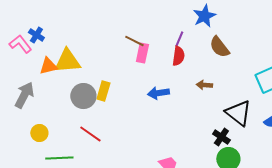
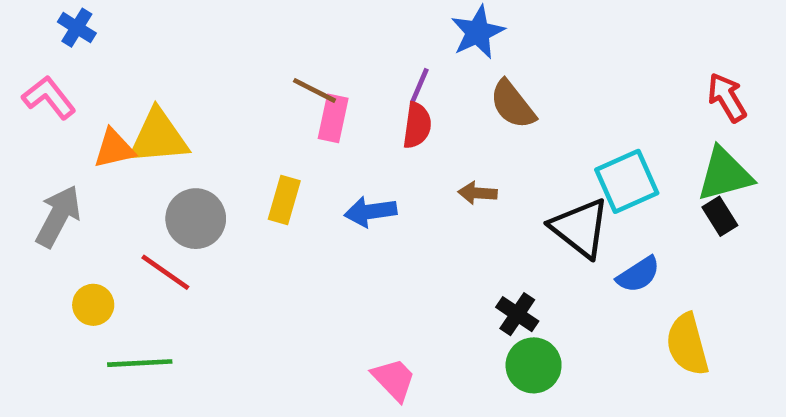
blue cross: (36, 35) -> (77, 28), moved
yellow rectangle: (103, 91) -> (284, 200), moved
black triangle: (238, 113) -> (580, 228), moved
red line: (90, 134) -> (165, 272), moved

